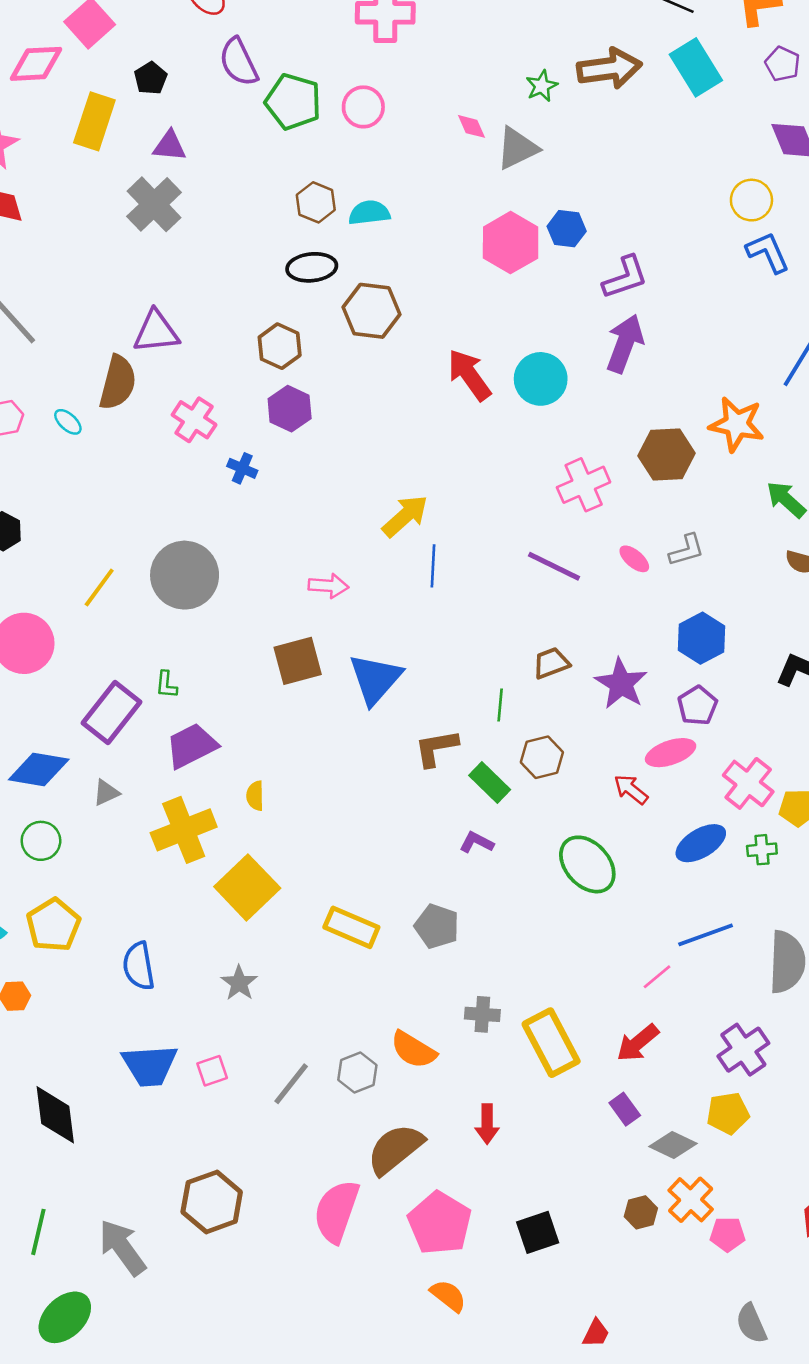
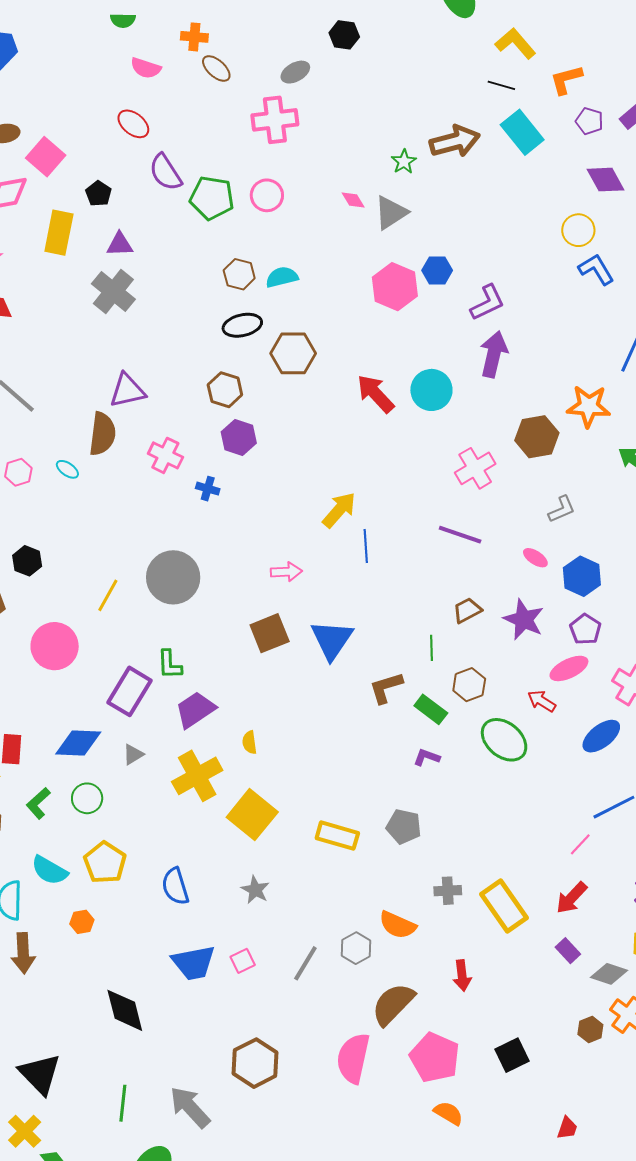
pink ellipse: (634, 559) -> (535, 558), moved
green L-shape: (166, 685) -> (170, 664), size x1.4
green ellipse: (587, 864) -> (504, 740), moved

